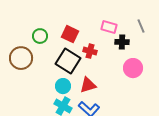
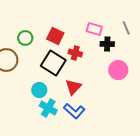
red triangle: (88, 85) -> (73, 87), turned -30
cyan circle: (63, 86) -> (39, 90), moved

